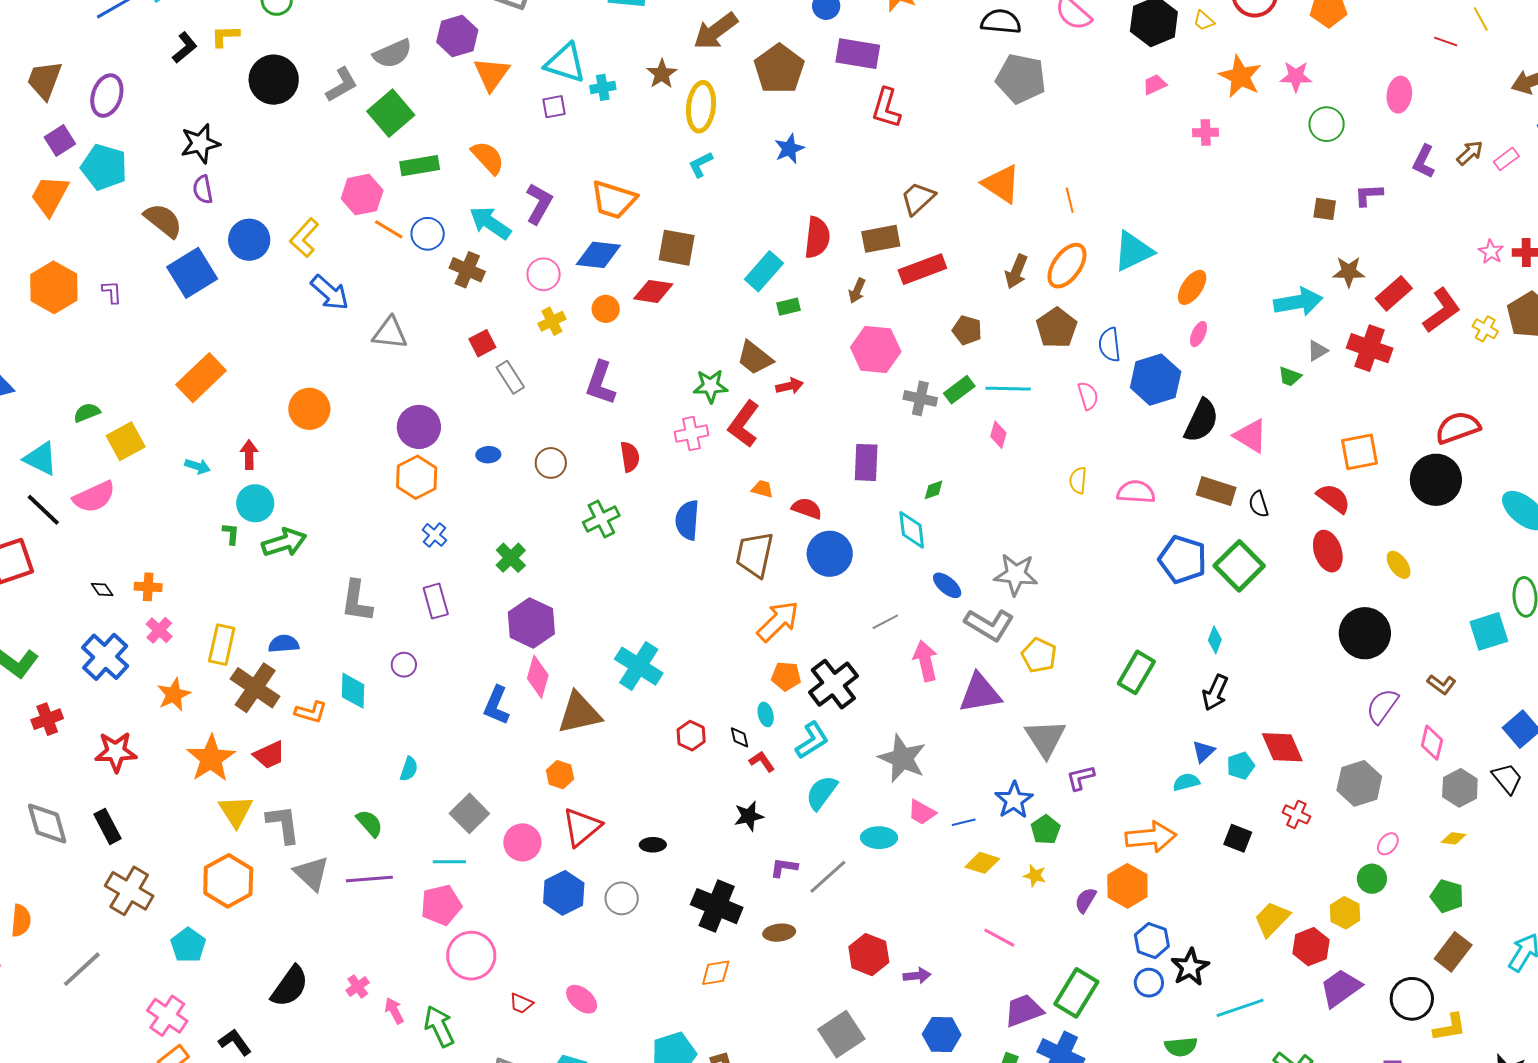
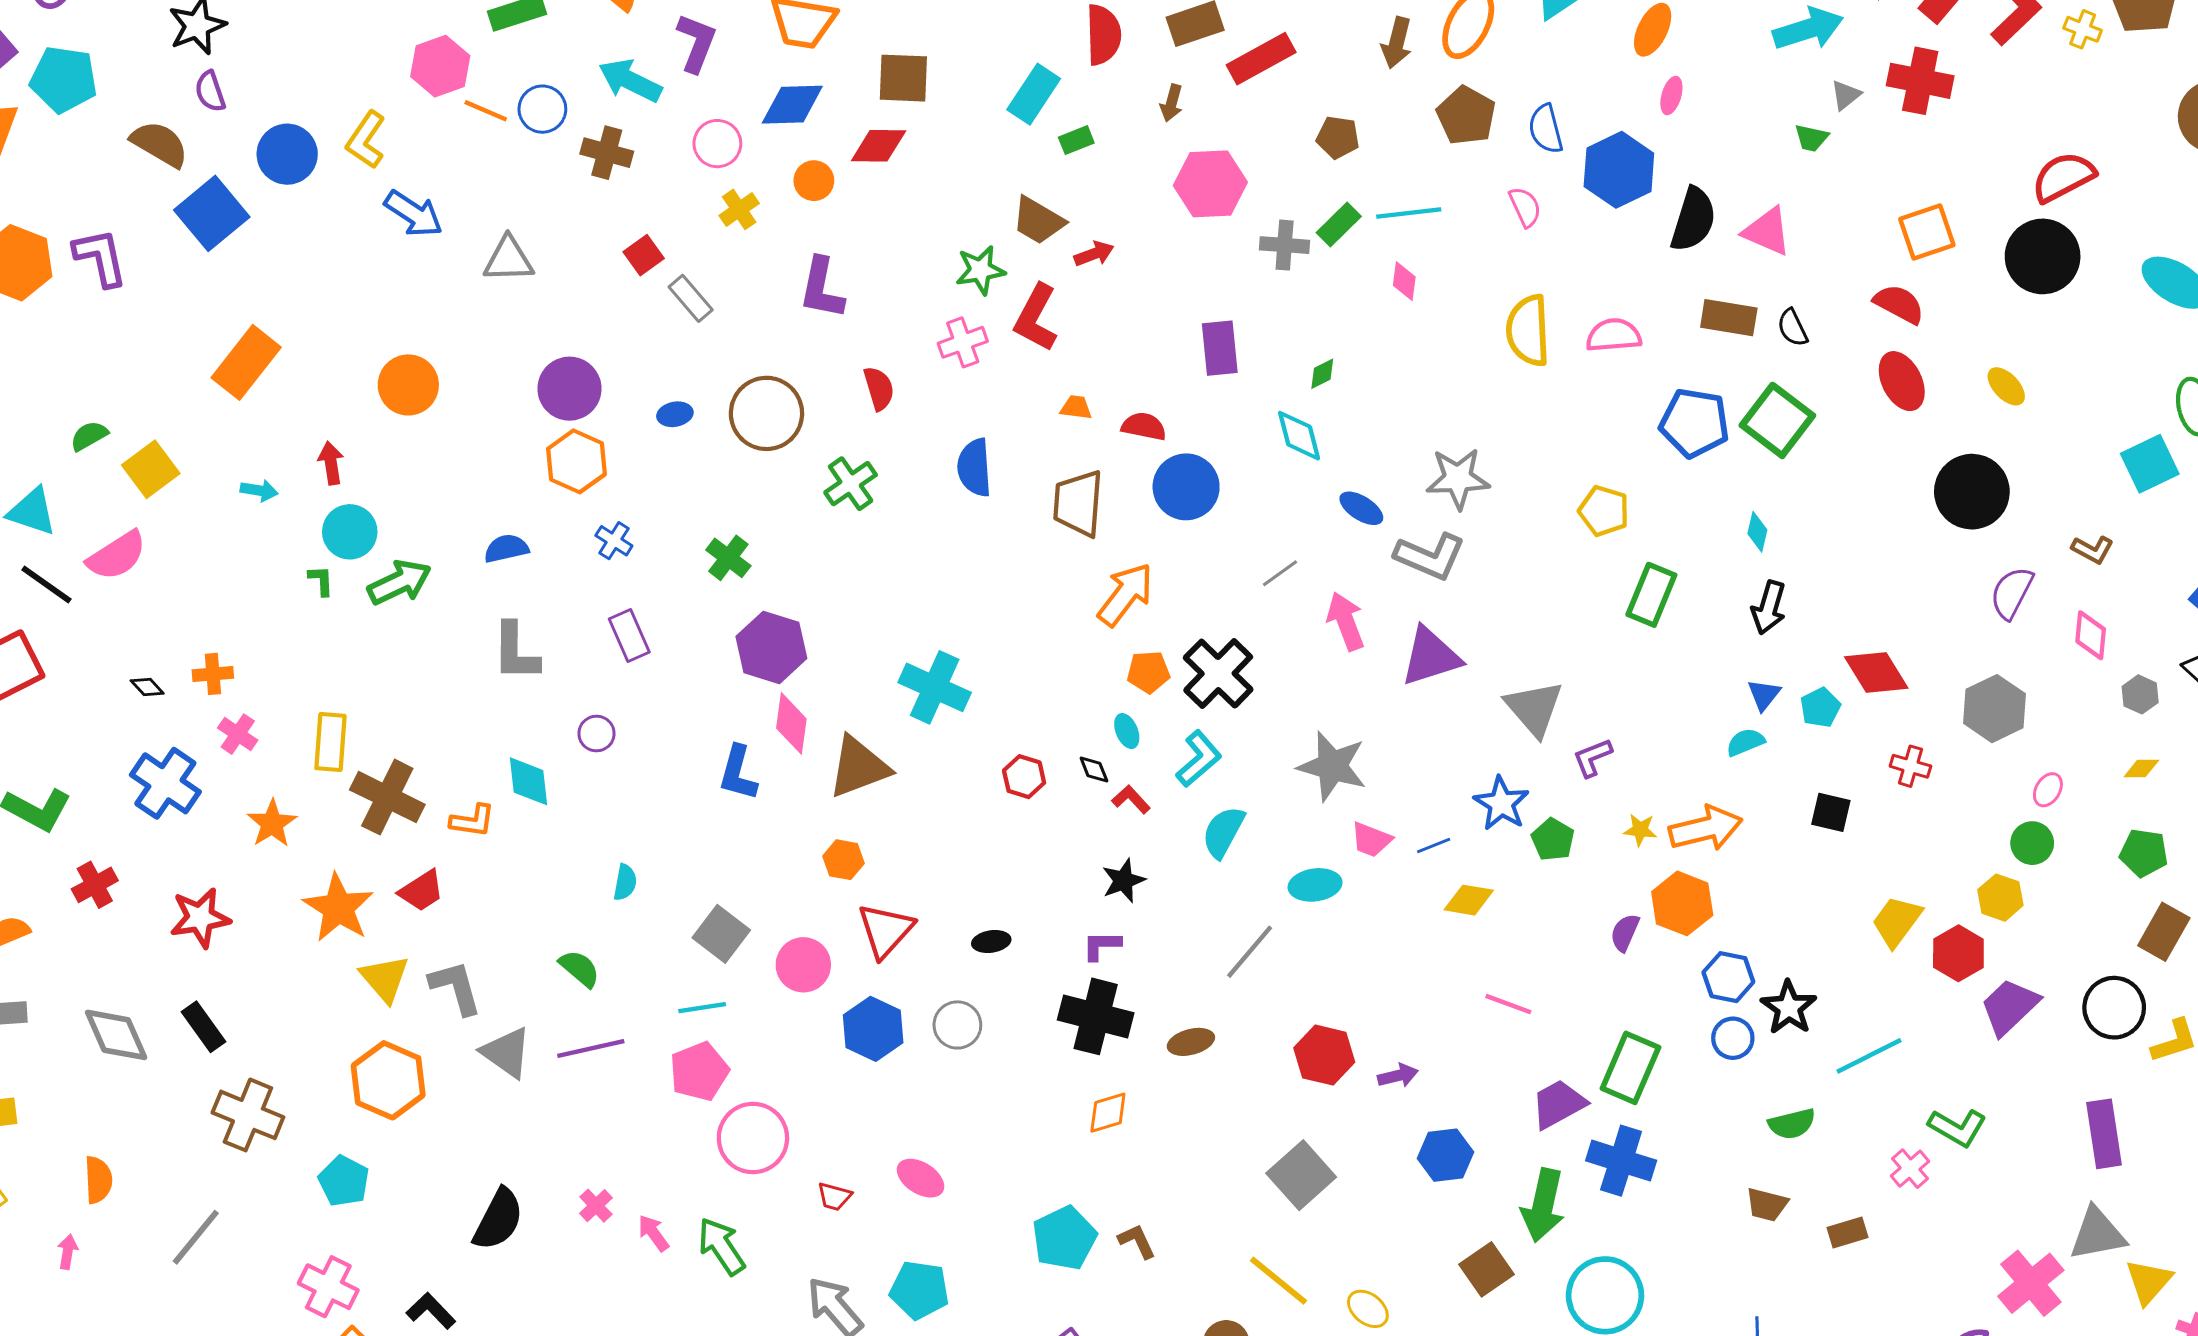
purple L-shape: (112, 292) -> (100, 257), size x1.8
brown circle: (551, 463) -> (766, 413), size x1.6
yellow semicircle: (1078, 480) -> (1528, 330), size x1.8
blue semicircle: (284, 644) -> (506, 548), moved
yellow pentagon: (1039, 655) -> (1604, 511), moved
gray hexagon: (1460, 788) -> (2140, 694), size x0.7
purple L-shape: (784, 867) -> (1102, 945), moved
yellow star: (1035, 876) -> (1640, 830), moved

